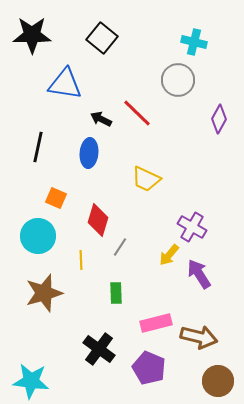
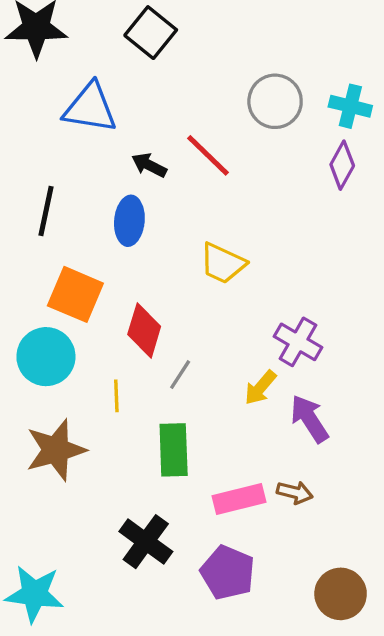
cyan cross: (194, 42) -> (350, 106), moved
orange square: (56, 198) -> (75, 294), size x1.6
green rectangle: (116, 293) -> (174, 450), size x1.5
brown arrow: (199, 337) -> (295, 492), moved, size x0.6

